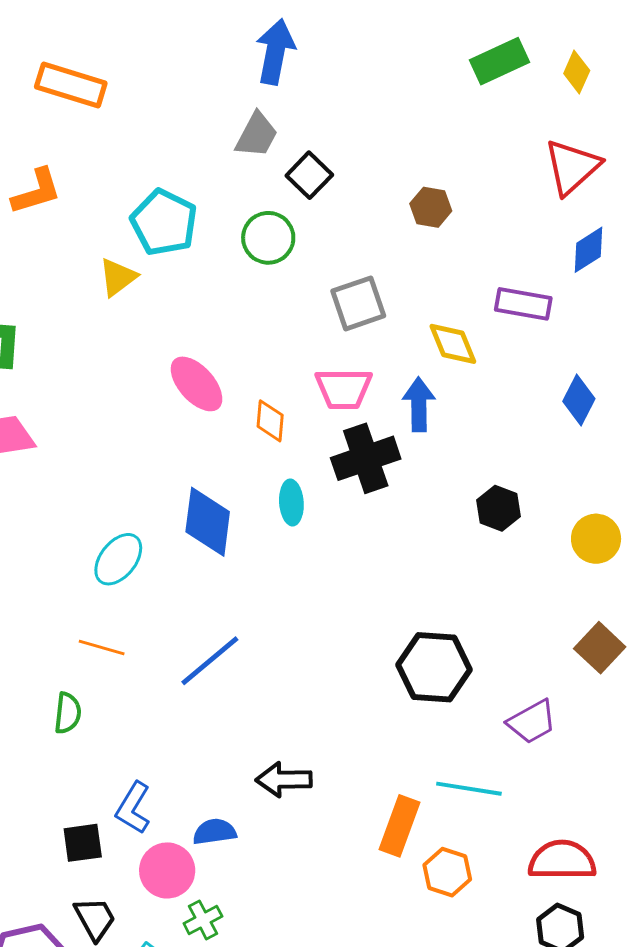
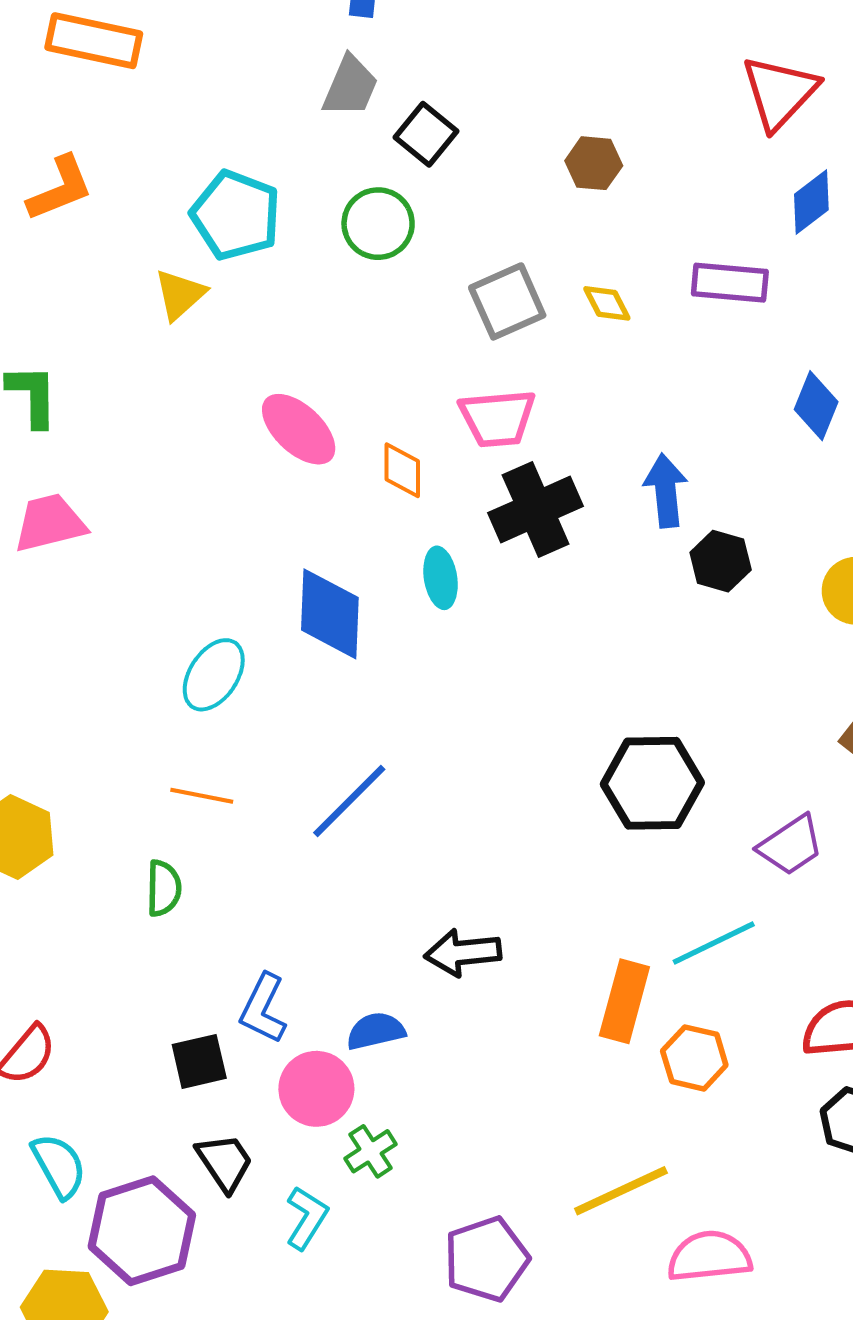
yellow diamond: (453, 344) -> (607, 303), moved, size x0.7
blue arrow: (419, 404) -> (666, 491), moved
cyan line: (469, 789) -> (714, 943), turned -30

